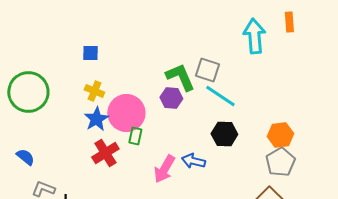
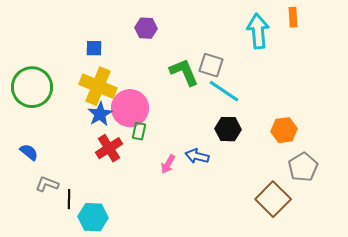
yellow cross: (94, 91) -> (98, 86), size x1.8
purple hexagon: (171, 98) -> (146, 28), moved
gray pentagon: (280, 162) -> (303, 167), moved
pink arrow: (164, 169) -> (168, 164), size x0.7

